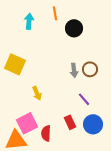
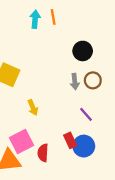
cyan arrow: (29, 21) -> (35, 19), moved
black circle: (74, 28) -> (83, 51), moved
blue circle: (93, 124) -> (84, 146), moved

